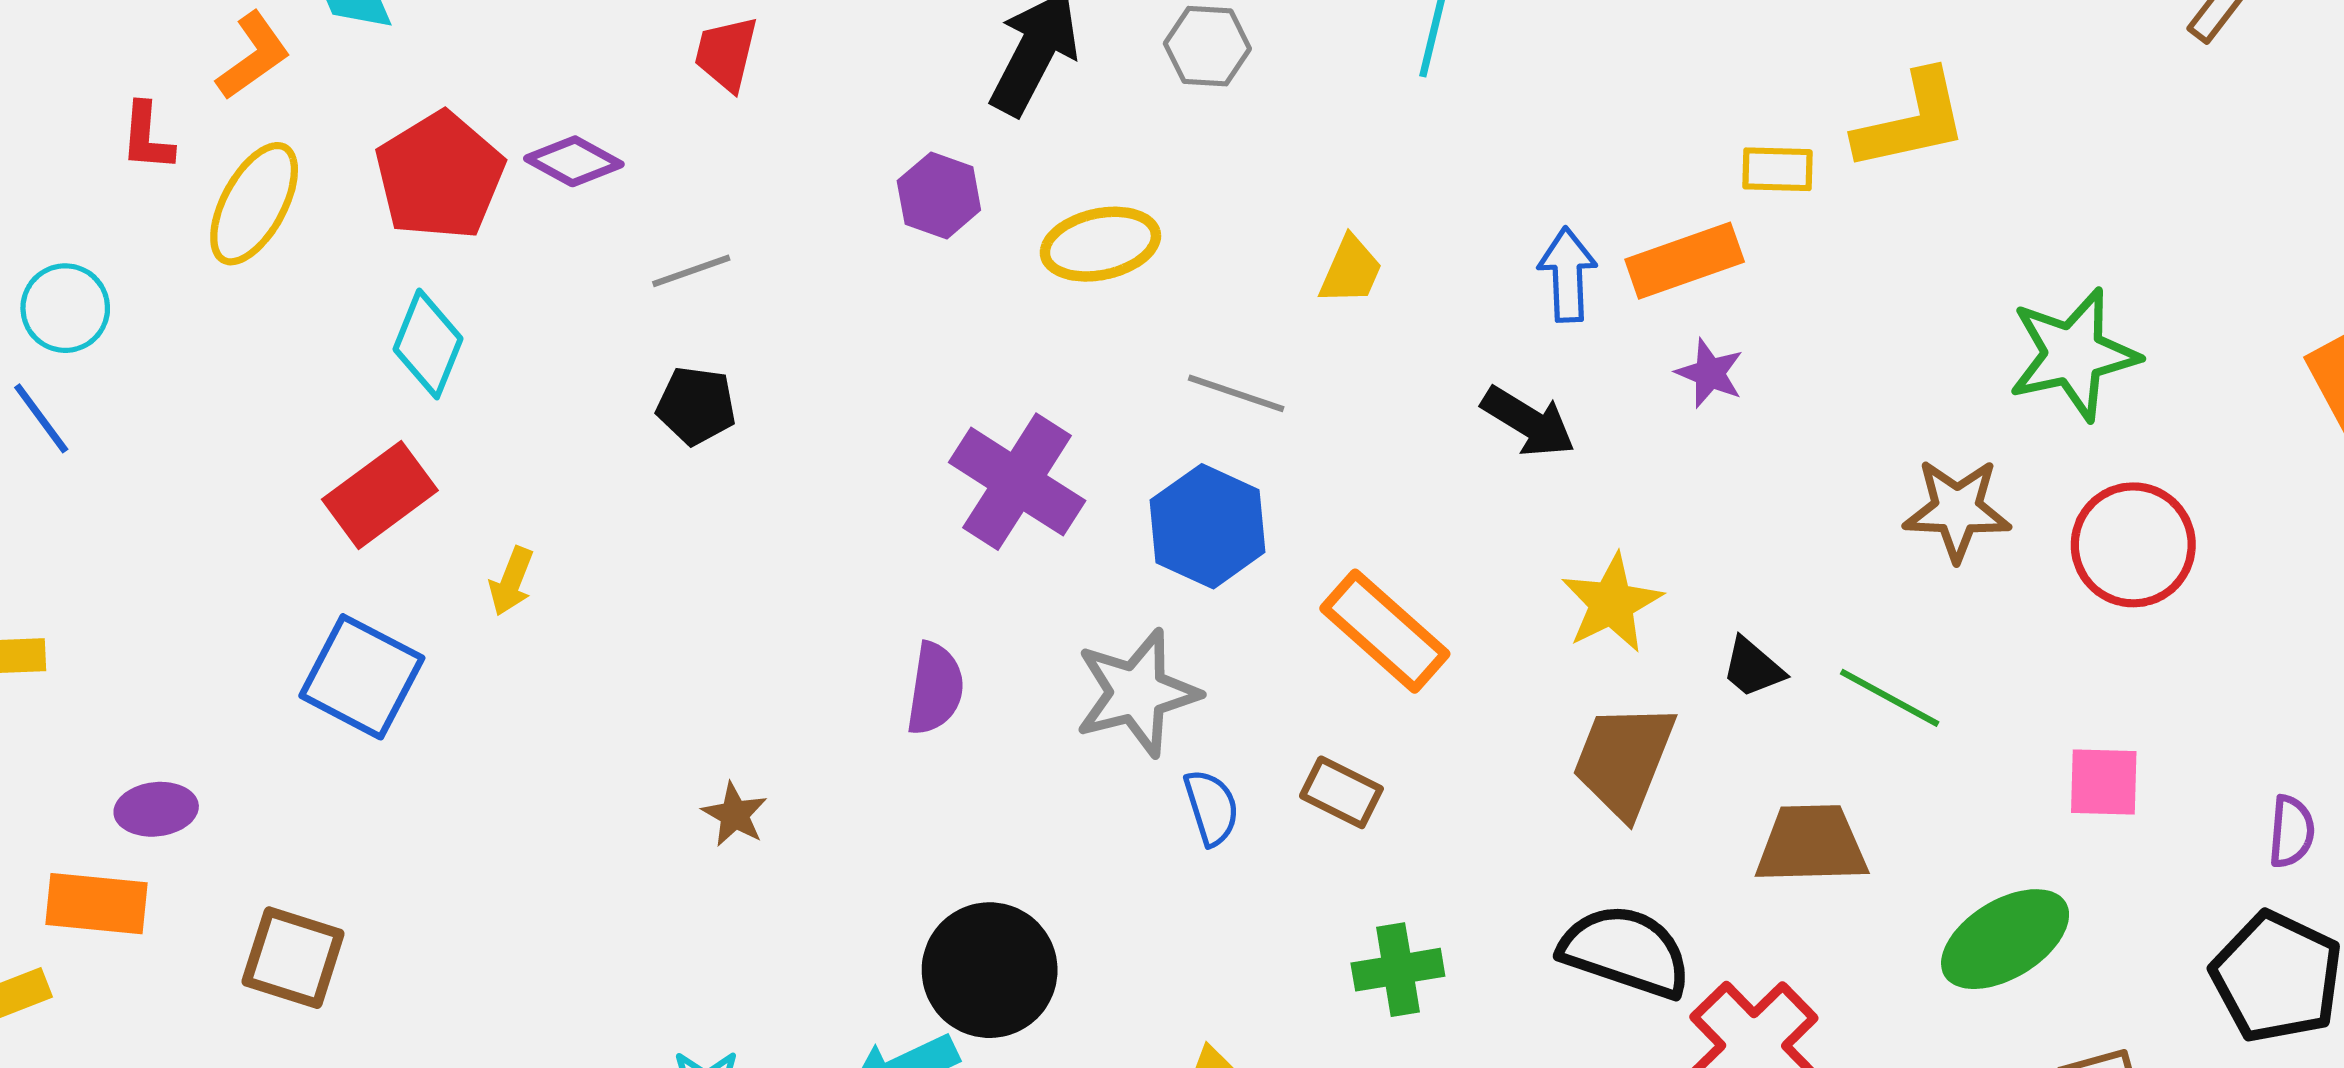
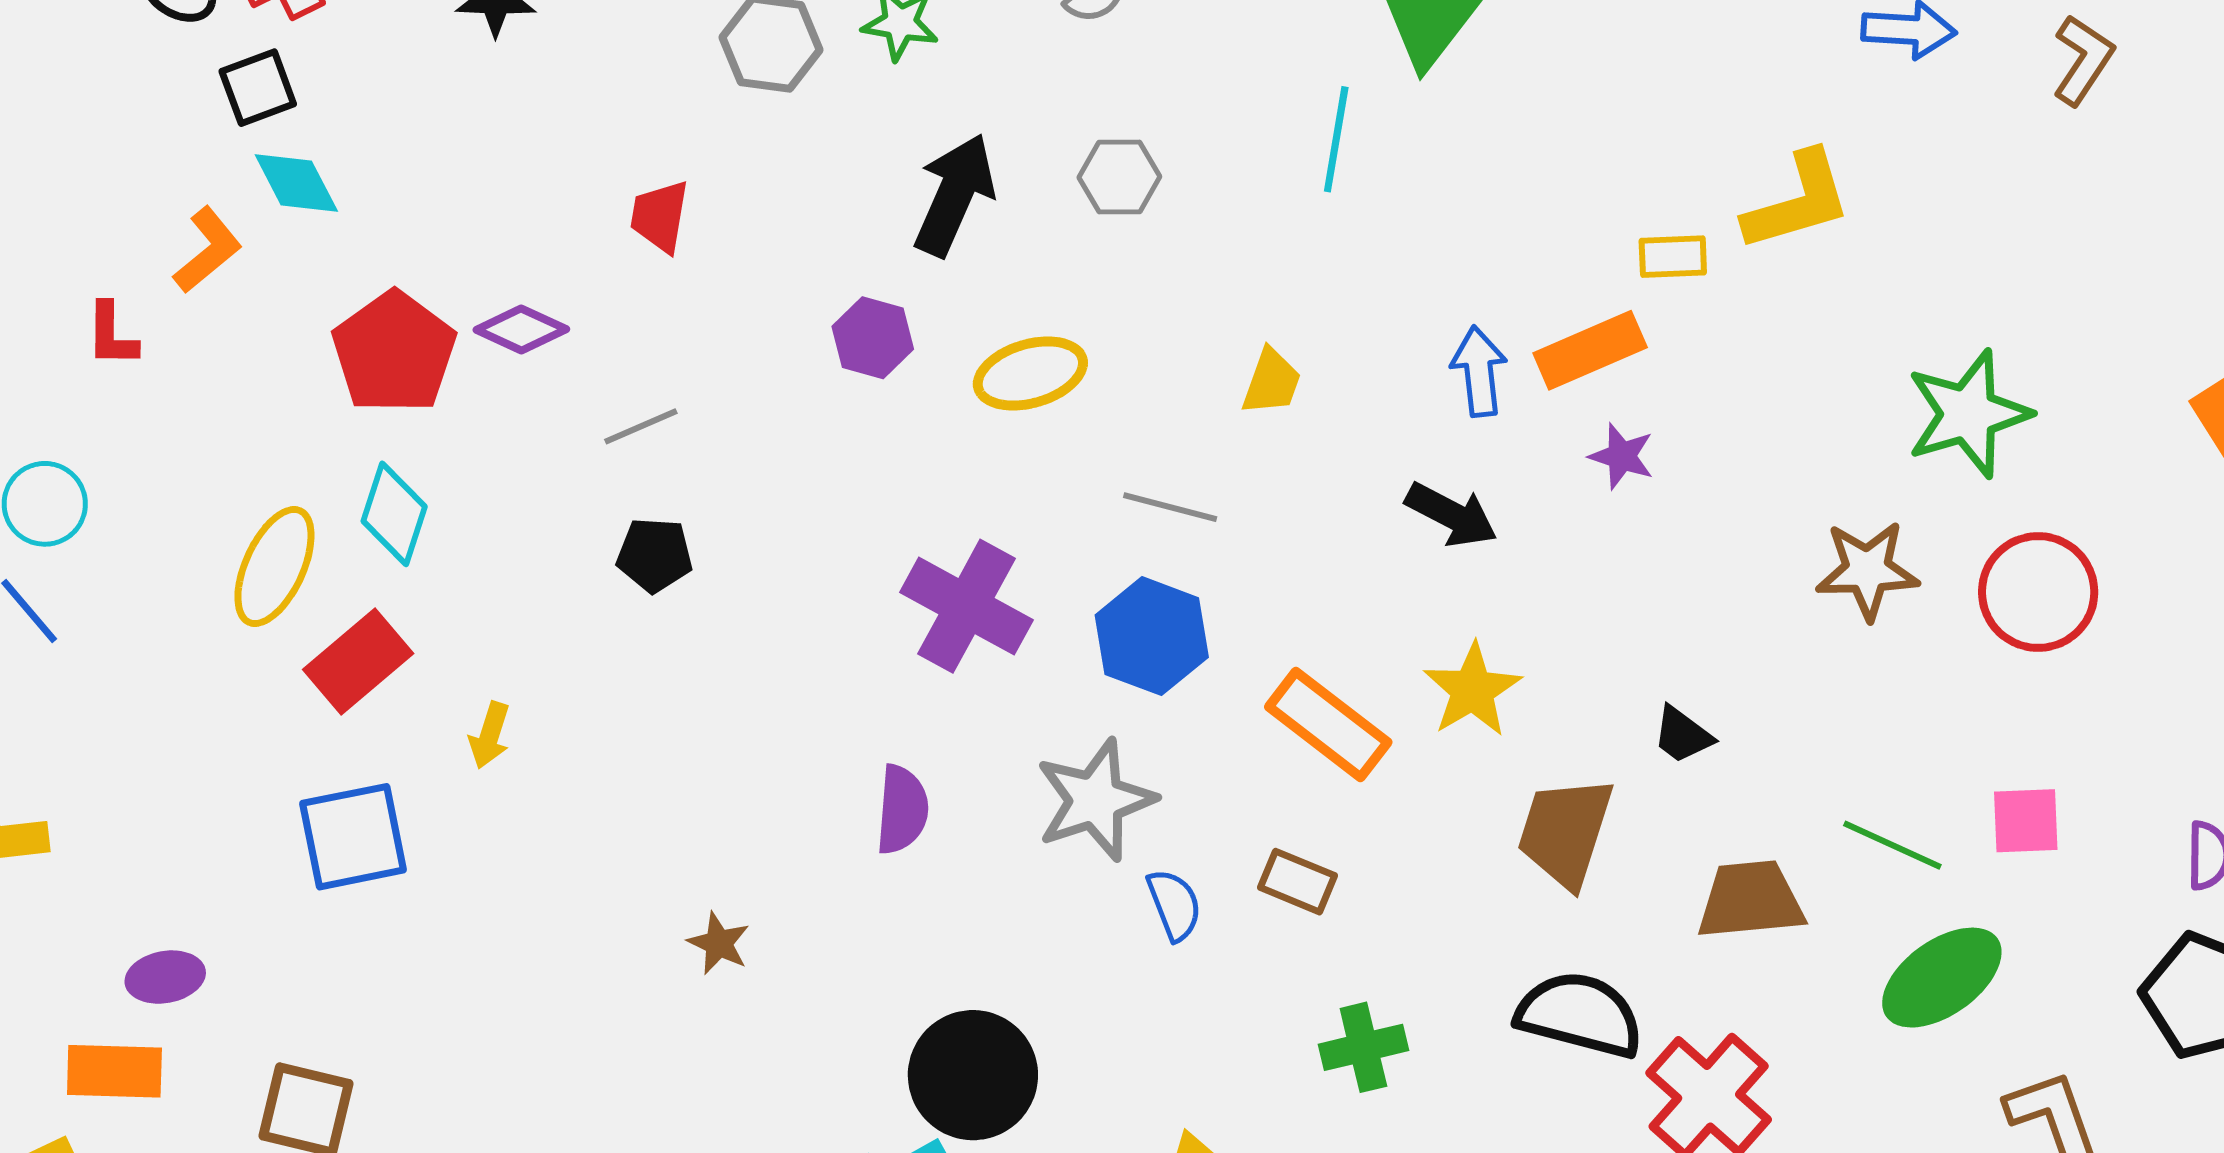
yellow ellipse: (254, 204) -> (274, 566), moved
yellow star: (1612, 603) -> (1472, 690), moved
blue square: (362, 677) -> (353, 837), turned -35
green line: (1890, 698) -> (1892, 845), moved

